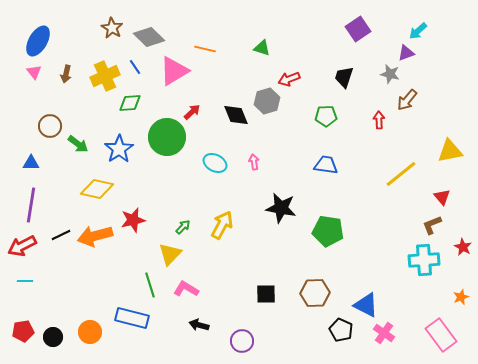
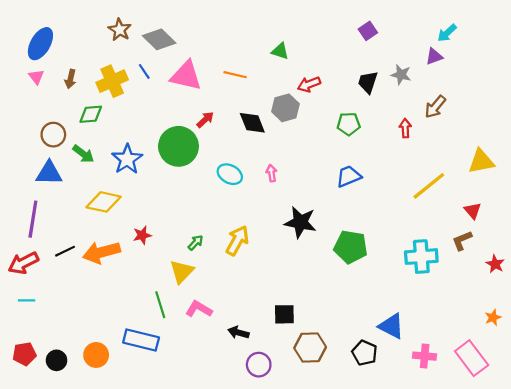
purple square: (358, 29) -> (368, 31), moved, size x0.7
orange line: (205, 49) -> (235, 75), moved
pink triangle: (174, 71) -> (186, 76), turned 44
gray star: (390, 74) -> (401, 75), moved
green diamond: (130, 103) -> (91, 114), moved
blue triangle: (31, 163) -> (49, 173), moved, size x1.5
blue trapezoid: (326, 165) -> (349, 176), turned -30
red star: (133, 220) -> (142, 235), size x0.7
cyan cross: (424, 260) -> (421, 257), moved
brown hexagon: (315, 293) -> (310, 347), moved
black arrow: (199, 325) -> (238, 333), moved
pink cross: (384, 333) -> (425, 356), moved, turned -30

